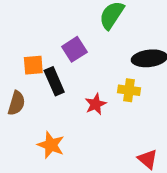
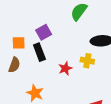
purple square: (74, 49) -> (44, 32), moved
orange square: (33, 65) -> (19, 43), moved

